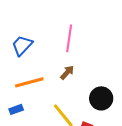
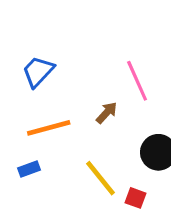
pink line: (69, 38) -> (137, 81), moved, turned -32

